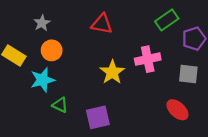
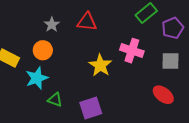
gray star: (42, 23) -> (52, 25), moved
pink cross: (148, 59) -> (132, 51), turned 35

